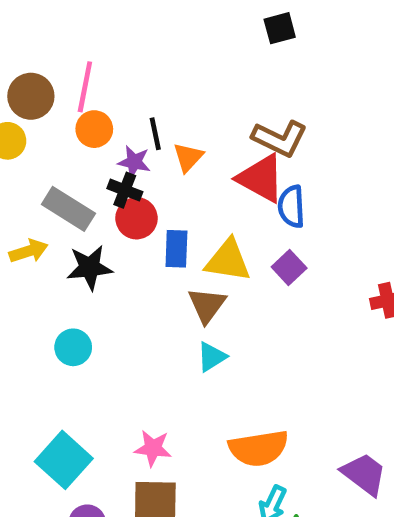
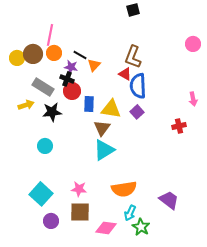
brown circle: (31, 96) -> (33, 54), moved
black line: (155, 134) -> (80, 55), turned -48
brown L-shape: (280, 138) -> (133, 57), turned 85
red triangle: (261, 178) -> (125, 74), size x0.6
blue semicircle: (291, 206) -> (138, 86), size x1.4
cyan triangle: (212, 357) -> (104, 150), size x1.6

